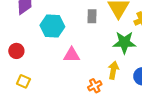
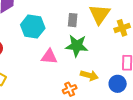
green star: (124, 42) -> (77, 46), moved
yellow arrow: (113, 70) -> (89, 75), turned 90

